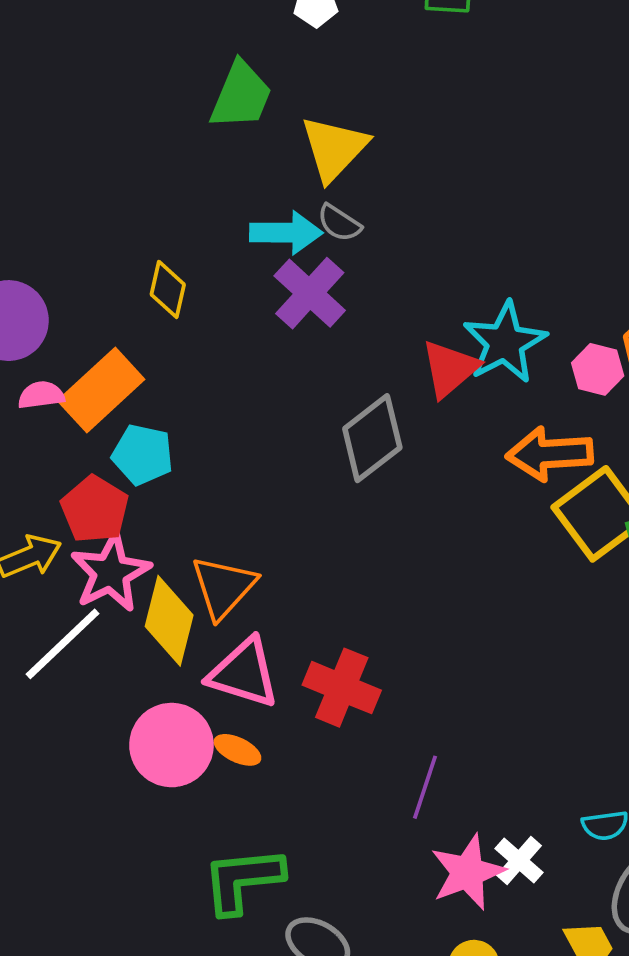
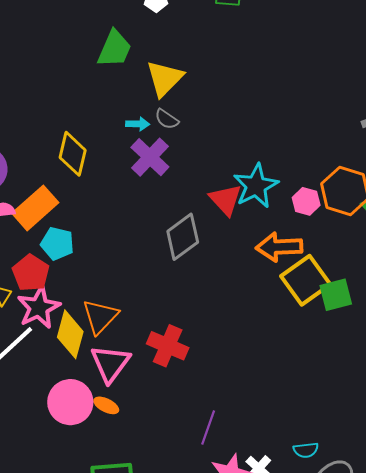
cyan arrow: (286, 233) -> (138, 124), size x0.6
yellow diamond: (168, 289) -> (73, 154), size x1.4
red triangle: (450, 369) -> (226, 200), turned -33
pink triangle: (244, 673) -> (110, 364), turned 48
red cross: (342, 688) -> (168, 346), moved

